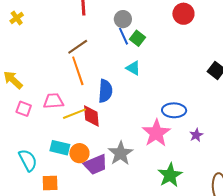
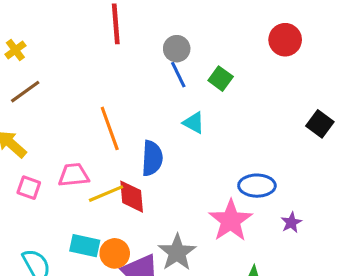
red circle: (183, 14) -> (285, 40), moved
green square: (137, 38) -> (221, 79), moved
brown line: (78, 47) -> (25, 92), moved

